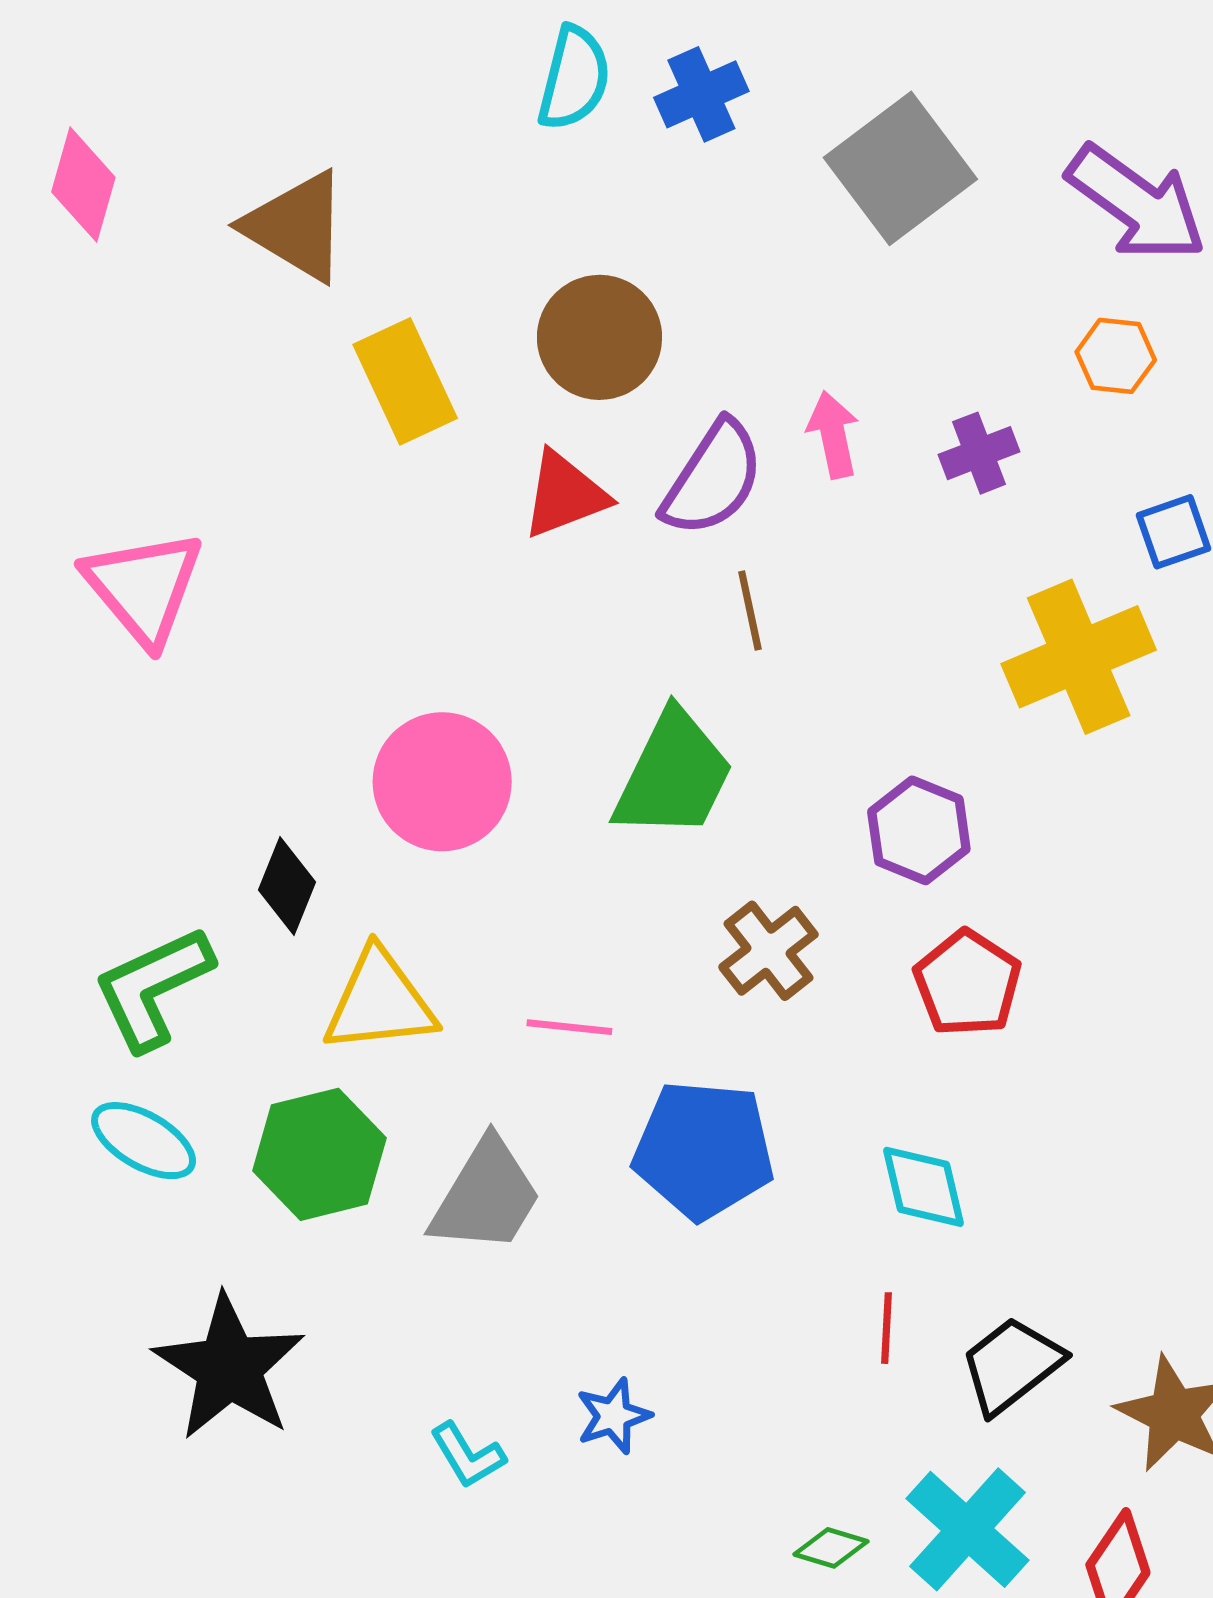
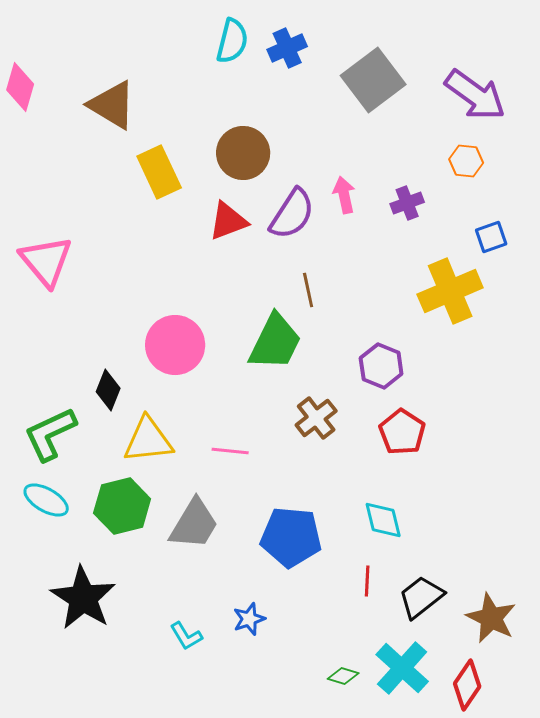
brown line: (750, 610) -> (308, 290), moved
blue pentagon: (704, 1150) -> (291, 537), moved

